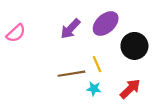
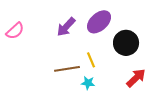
red arrow: (130, 89) -> (136, 78), moved

